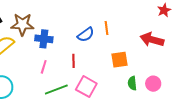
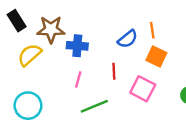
orange square: (119, 60) -> (156, 57), moved, turned 36
pink square: (86, 87) -> (143, 89), moved

